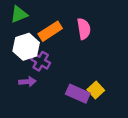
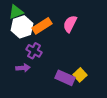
pink semicircle: (84, 29) -> (70, 24), turned -144
white hexagon: (26, 47) -> (22, 27), moved

